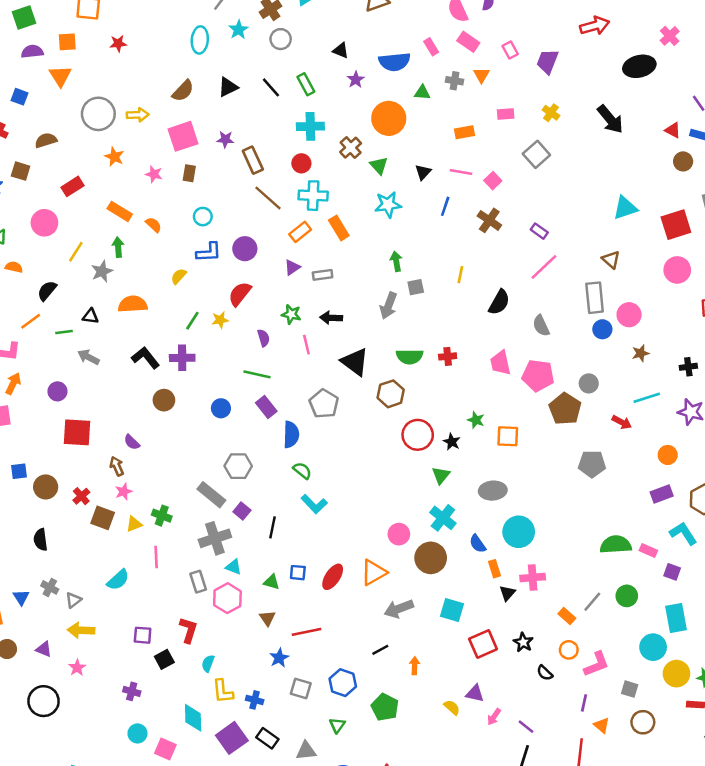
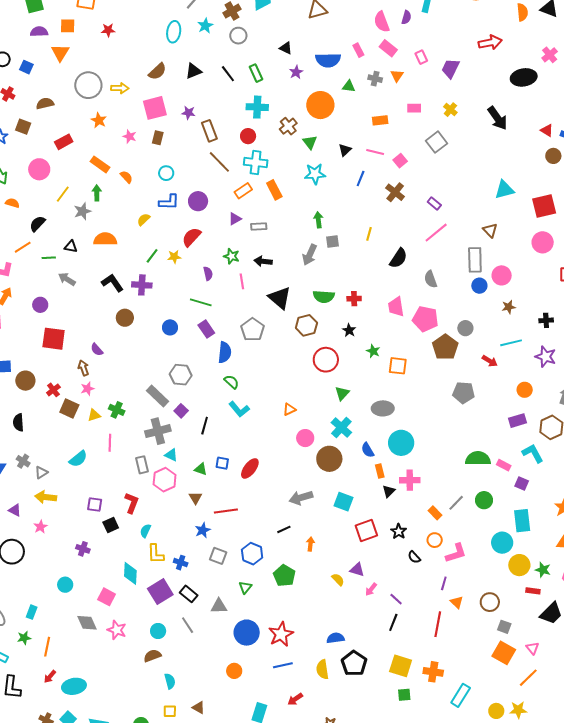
black star: (452, 442) -> (349, 330), moved
orange triangle: (374, 572) -> (289, 409), moved, size x0.6
gray square: (630, 689) -> (504, 627), moved
cyan circle: (137, 733) -> (65, 585), moved

